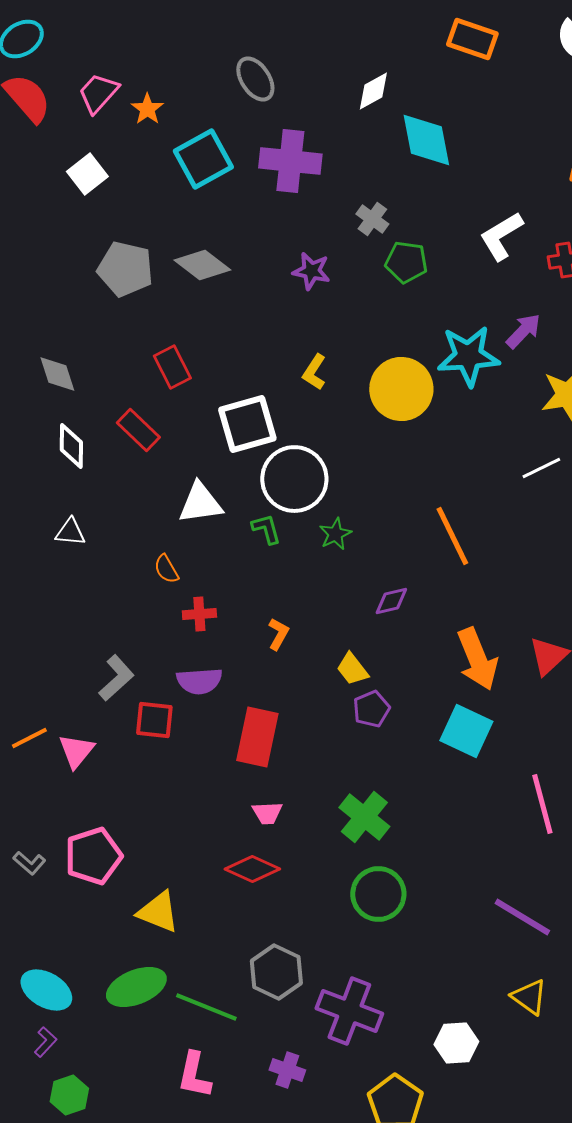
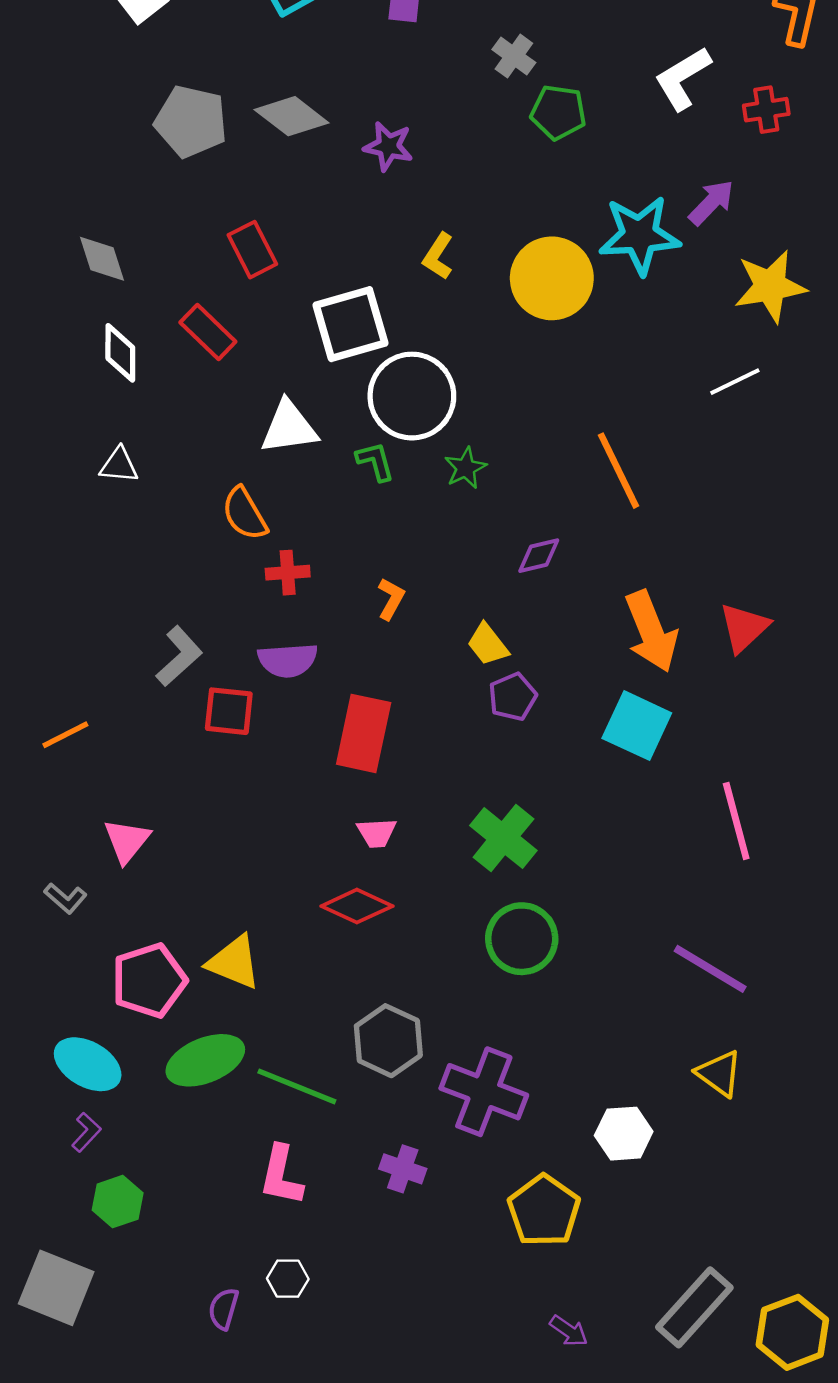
purple star: (311, 271) -> (388, 146), moved
orange semicircle: (166, 569) -> (245, 514), size x1.4
pink triangle: (76, 751) -> (127, 841), moved
pink pentagon: (93, 856) -> (149, 981), moved

